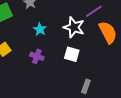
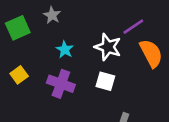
purple cross: (37, 56) -> (61, 84), size x1.5

